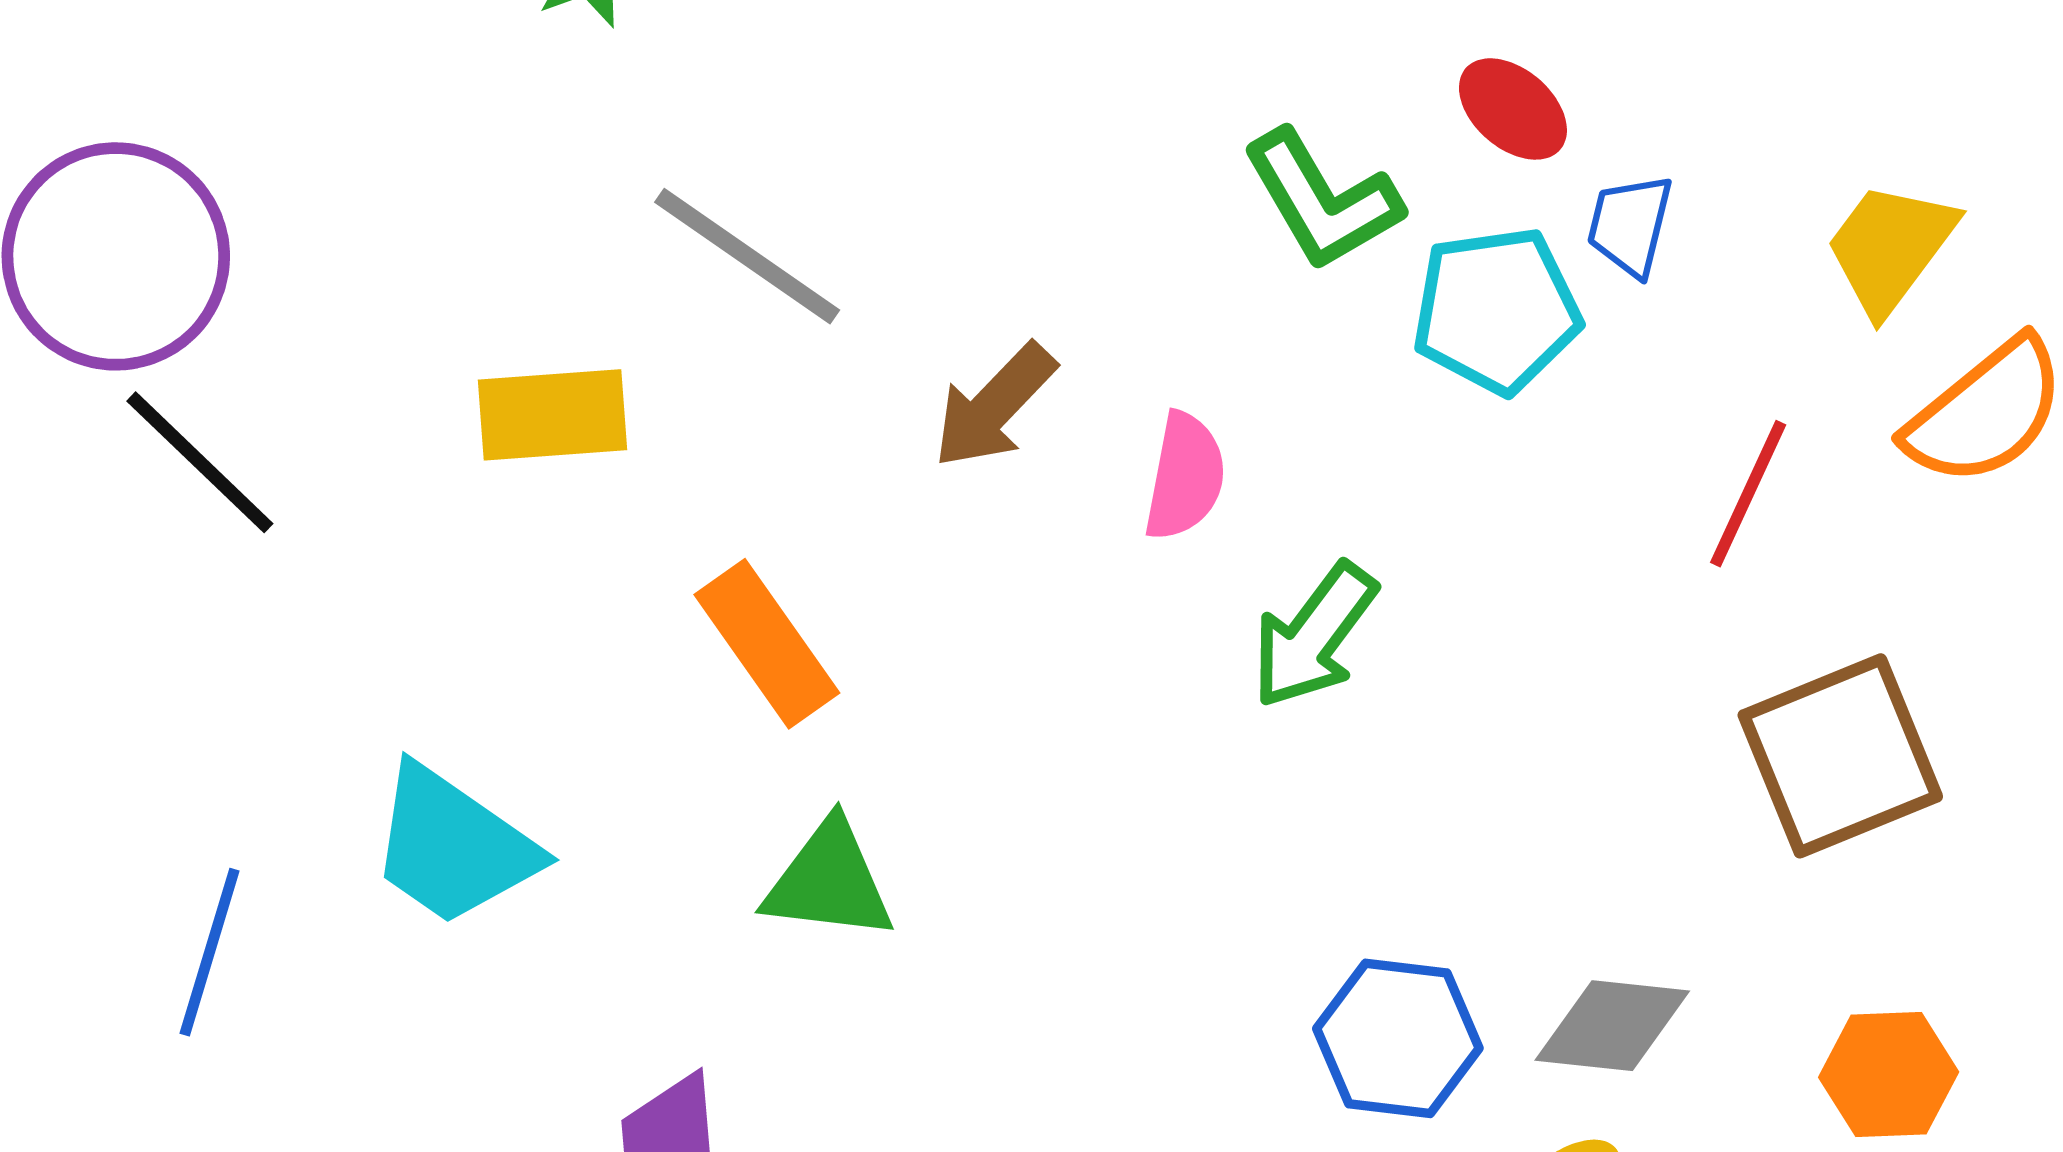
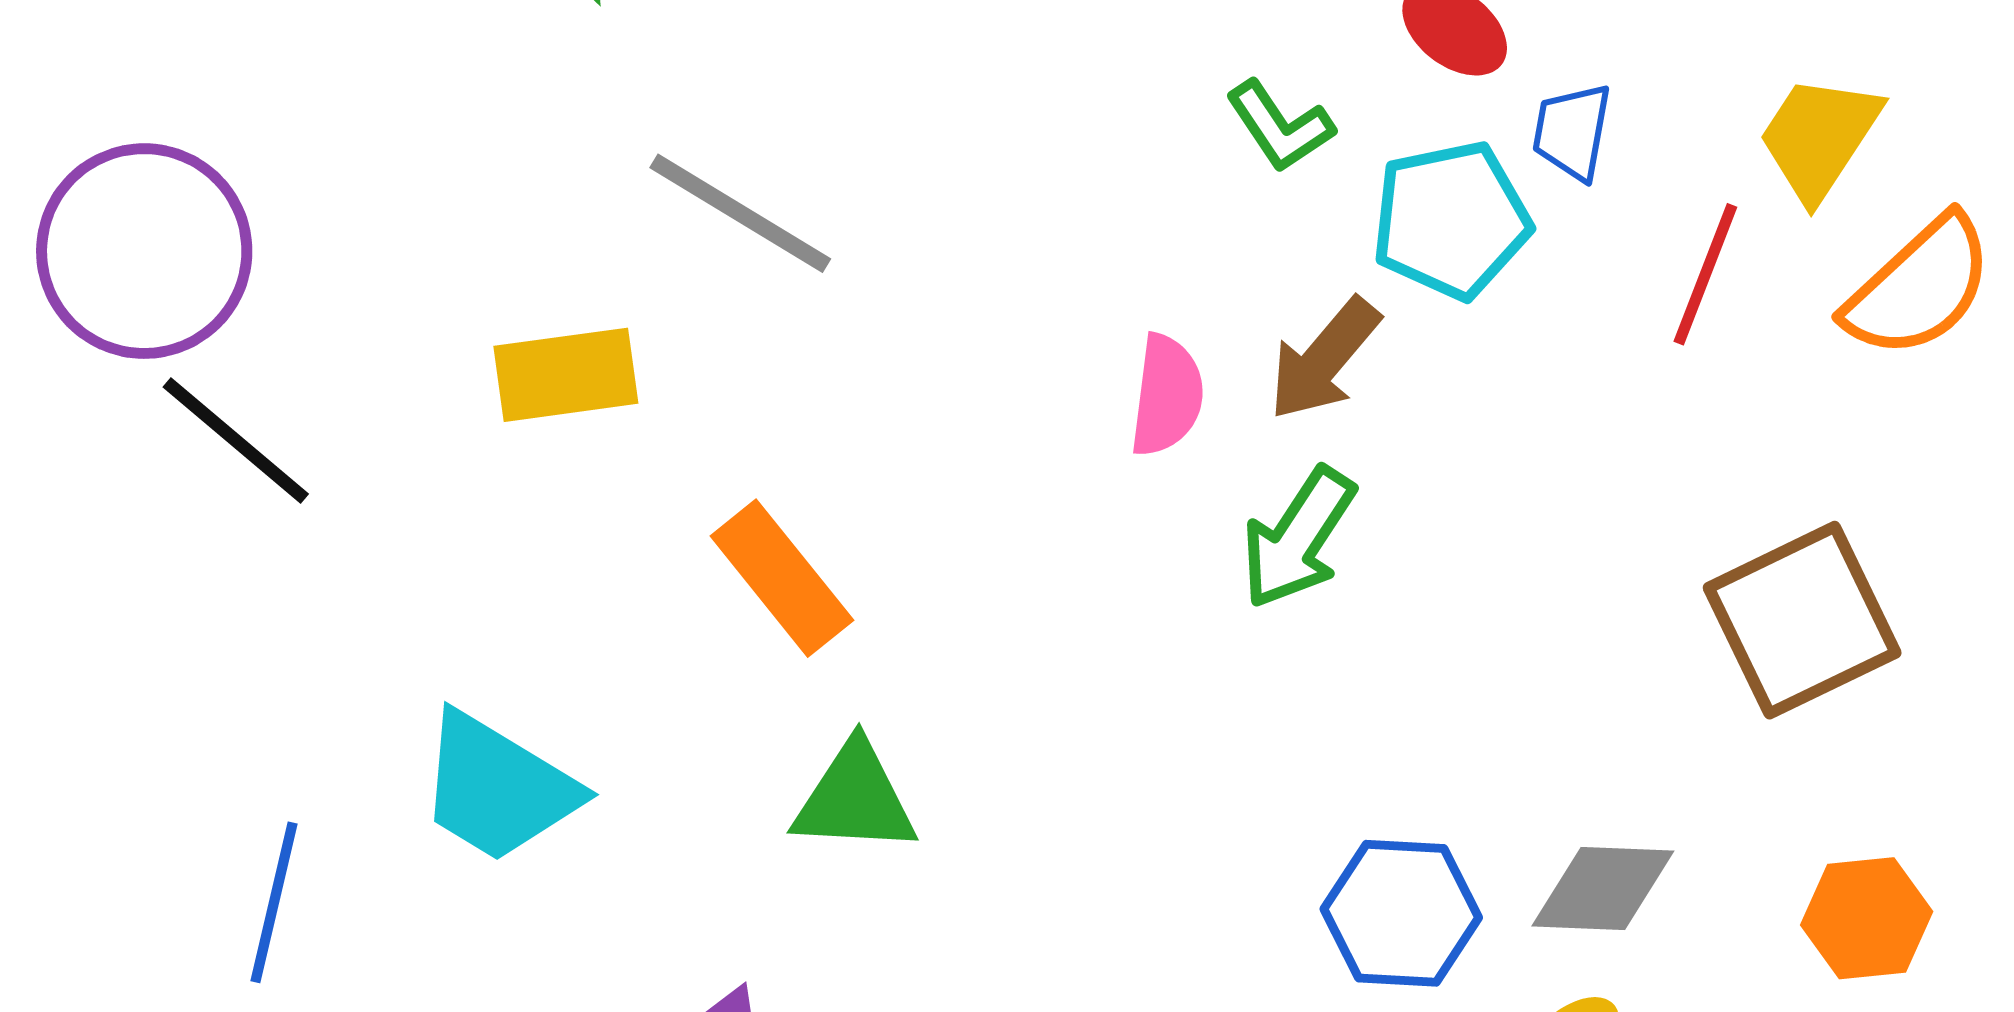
green L-shape: (1322, 200) -> (1280, 126), size x0.7
brown arrow: (994, 406) -> (1324, 359), moved
red line: (1748, 494) -> (1705, 274), moved

